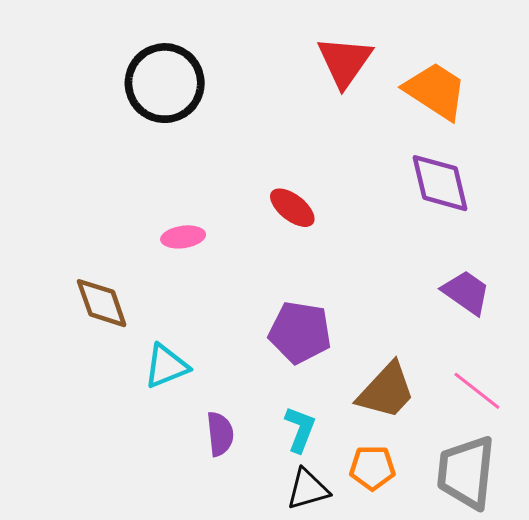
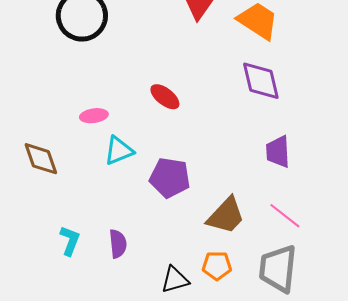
purple trapezoid: (466, 292) -> (278, 152), turned -128
cyan triangle: (166, 366) -> (119, 151), moved
cyan L-shape: (300, 429) -> (70, 241), moved

